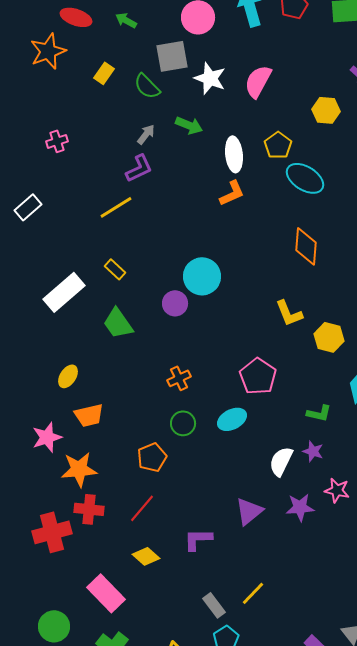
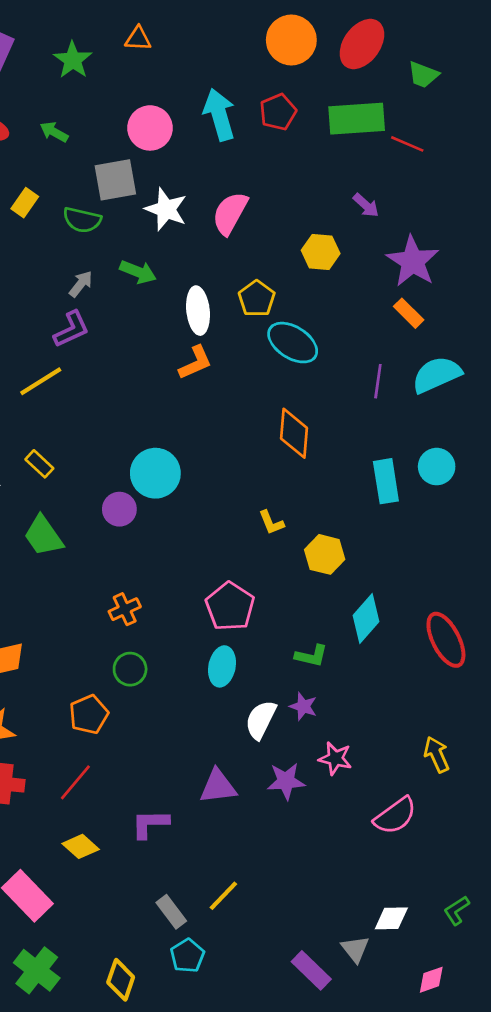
green semicircle: (147, 86) -> (82, 220), turned -32
yellow L-shape: (289, 313) -> (271, 523), size x0.7
cyan ellipse: (232, 419) -> (222, 666), moved, turned -52
purple triangle: (249, 511) -> (218, 786), turned 32

